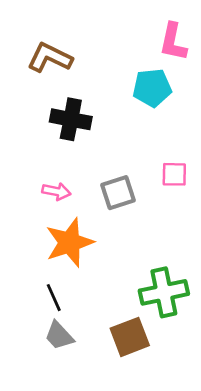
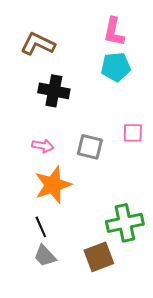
pink L-shape: (173, 42) -> (114, 32), moved
gray square: (118, 193) -> (90, 147), turned 32

